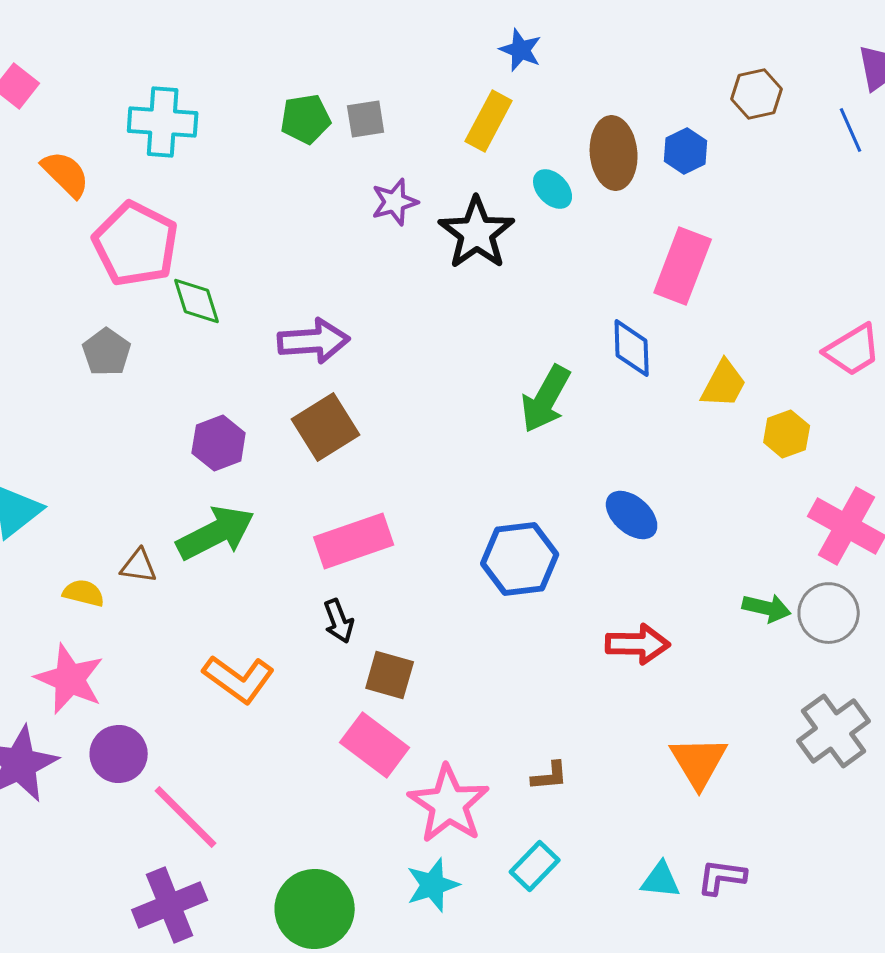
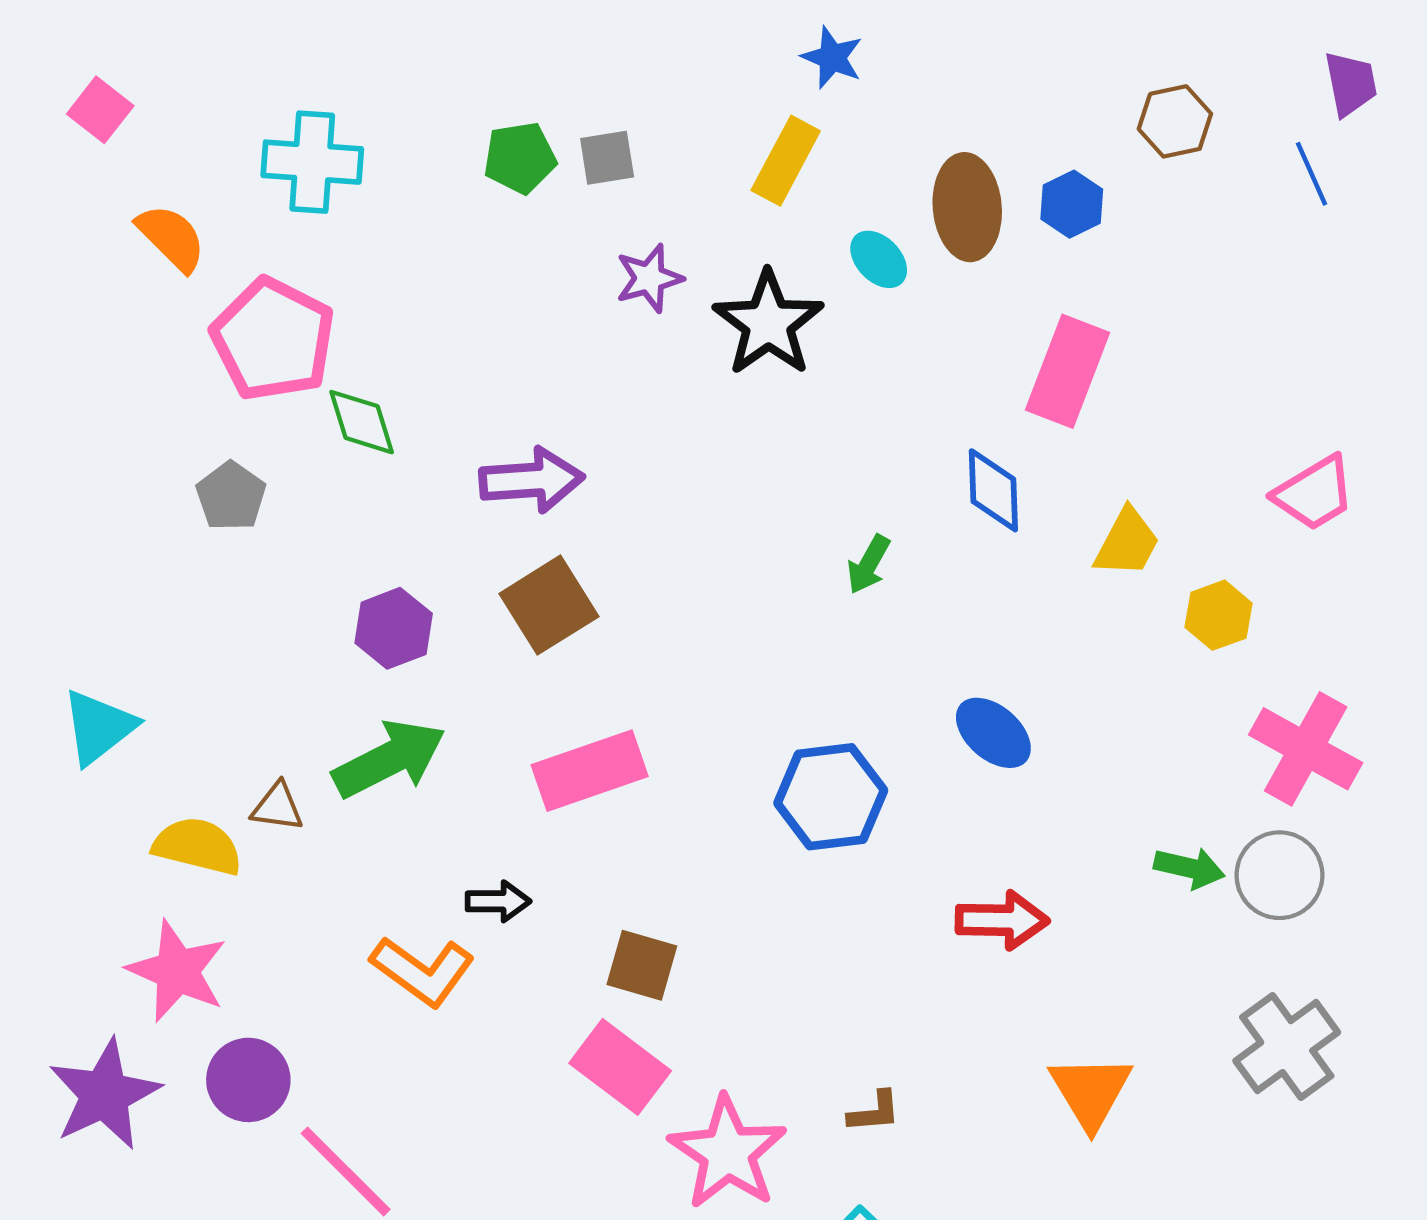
green arrow: (546, 399) -> (868, 564), size x0.6
yellow semicircle: (84, 593) -> (198, 846), size x1.5
black arrow: (339, 621) -> (498, 901), moved, turned -69

